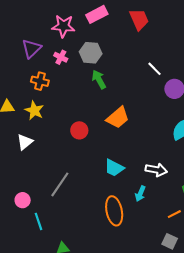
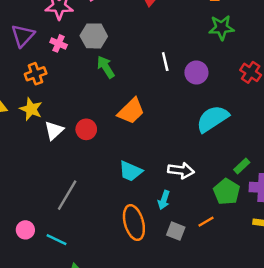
white line: (154, 69) -> (165, 62), moved, turned 35
orange cross: (40, 81) -> (36, 74), turned -30
white triangle: (25, 142) -> (54, 131), moved
pink circle: (23, 200) -> (25, 230), moved
cyan line: (39, 221) -> (57, 240), moved, turned -42
gray square: (170, 241) -> (176, 231), moved

